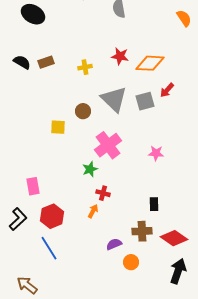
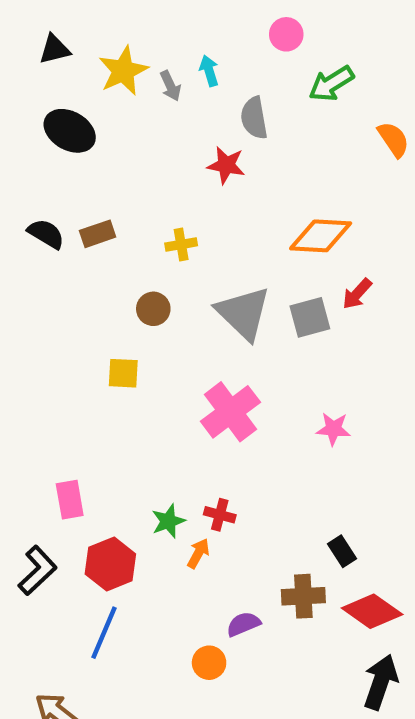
red star: (120, 56) -> (226, 165), moved
brown circle: (83, 111) -> (153, 309), moved
green star: (90, 169) -> (168, 521), moved
black rectangle: (154, 204) -> (342, 551), moved, turned -32
blue line: (49, 248) -> (104, 633), turned 55
orange circle: (131, 262) -> (209, 663), moved

